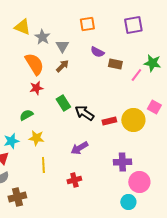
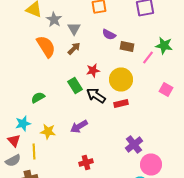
red star: (36, 88) -> (93, 70), moved
yellow circle: (133, 120) -> (121, 80), moved
yellow star: (36, 138) -> (48, 132), moved
purple arrow: (79, 148) -> (79, 126), moved
purple cross: (122, 162) -> (134, 144), turned -36
yellow line: (43, 165) -> (34, 152), moved

